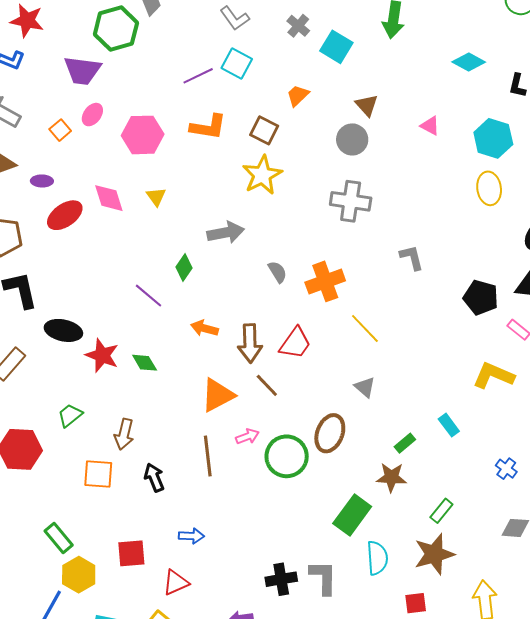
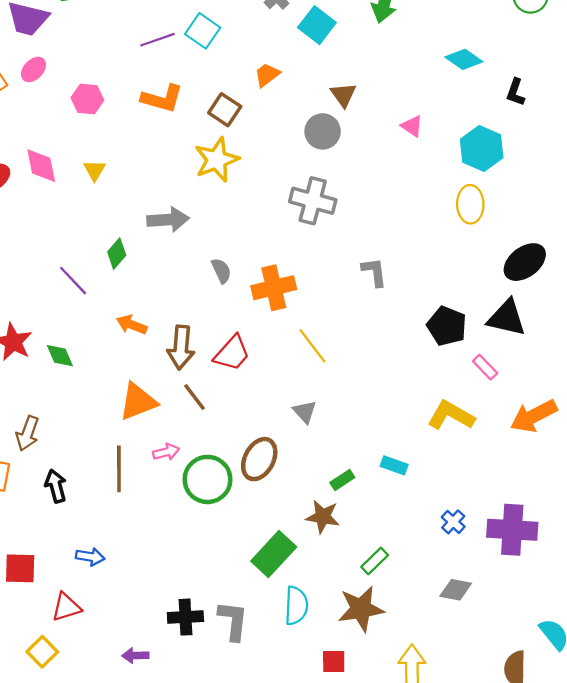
pink hexagon: (143, 135) -> (87, 99), size x0.7
cyan rectangle: (449, 425) -> (394, 465), turned -40

